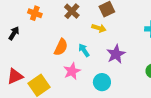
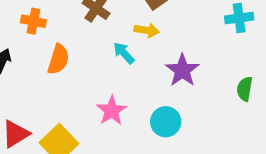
orange semicircle: (61, 47) -> (58, 59), moved
cyan arrow: (84, 50) -> (124, 53), moved

